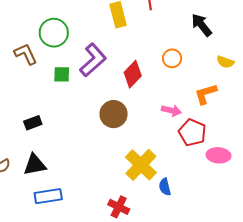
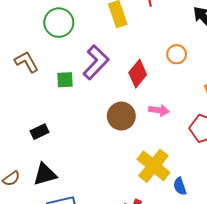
green circle: (54, 33) -> (59, 23), moved
pink arrow: (171, 110) -> (159, 110), moved

